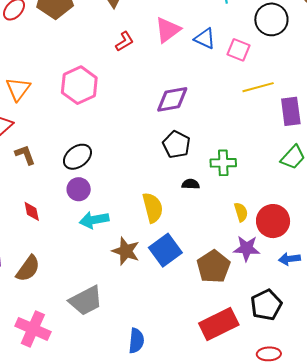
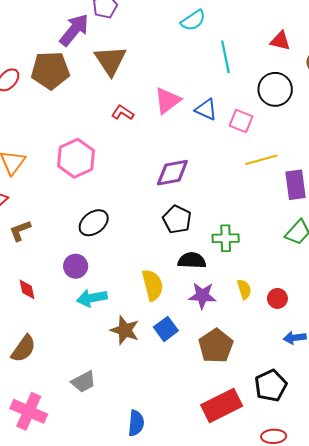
red L-shape: (124, 41) -> (123, 113), turned -115
brown L-shape: (25, 155) -> (20, 231), turned -90
black ellipse: (77, 157) -> (94, 223), moved
black semicircle: (191, 184) -> (192, 260), size x1.5
red circle: (273, 221) -> (277, 298), size x0.6
purple star: (247, 248) -> (202, 296), moved
blue square: (165, 250) -> (166, 329), size x0.7
gray trapezoid: (86, 301) -> (84, 382), size x0.7

